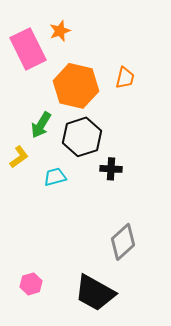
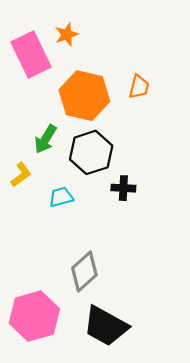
gray diamond: (123, 242) -> (84, 272), moved
pink hexagon: (31, 284) -> (34, 316), size x2.0

